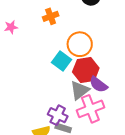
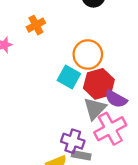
orange cross: (51, 16) -> (36, 25), moved

